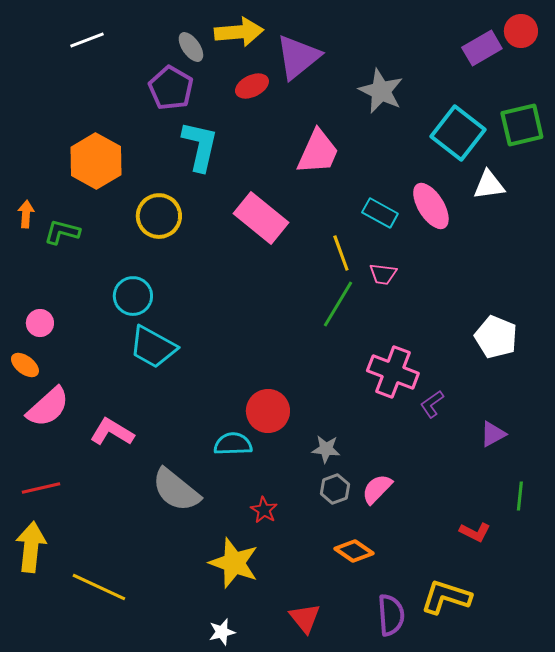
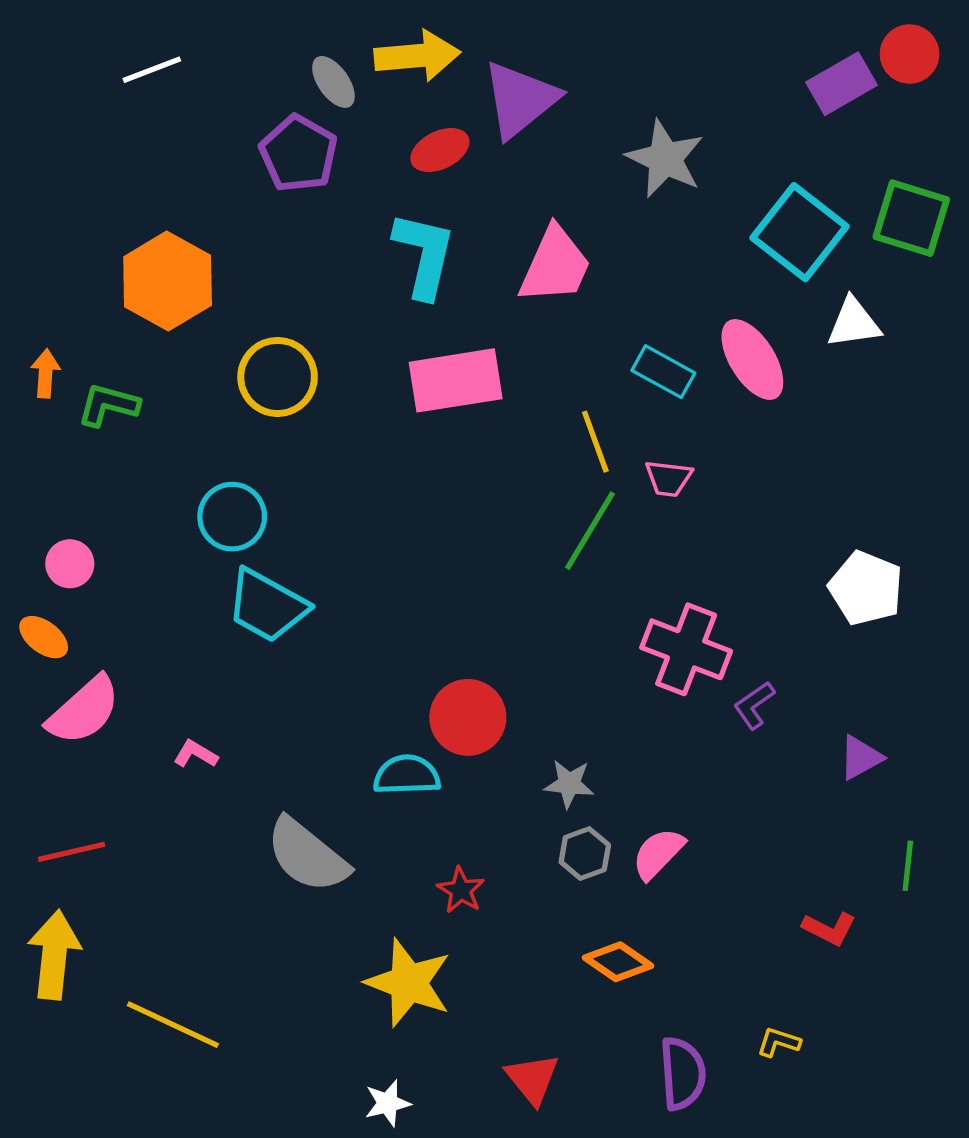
green square: (522, 125) -> (911, 218), turned 30
cyan L-shape: (200, 146) -> (424, 255), moved
pink rectangle: (261, 218) -> (456, 380), turned -48
pink L-shape: (112, 432) -> (196, 754), size x0.6
yellow L-shape: (446, 597) -> (779, 1042), size x0.5

